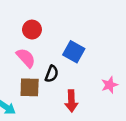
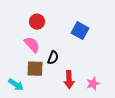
blue square: (74, 52) -> (80, 31), moved
pink star: (110, 85) -> (93, 84), moved

